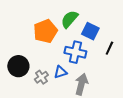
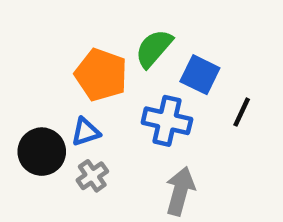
orange pentagon: (45, 31) -> (101, 75), turned -30
blue triangle: (60, 72) -> (86, 132), moved

